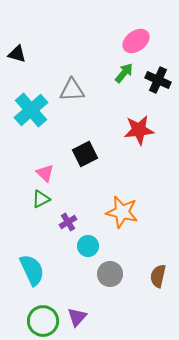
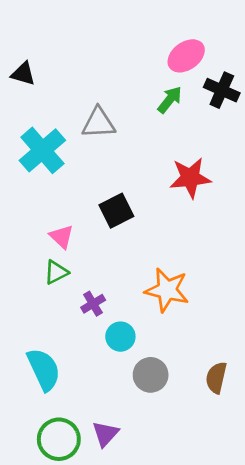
black cross: (158, 80) -> (222, 90), moved

